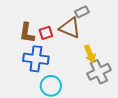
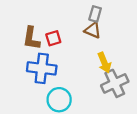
gray rectangle: (82, 12) -> (95, 14), turned -48
brown triangle: (70, 28) -> (93, 30), moved, size x0.7

